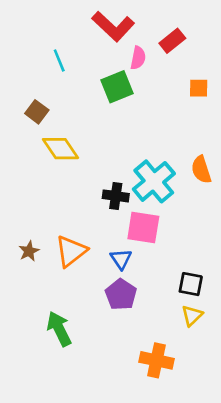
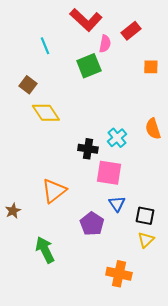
cyan cross: (154, 181) -> (117, 138), size x0.6
brown star: (29, 251) -> (13, 211), moved
blue triangle: (121, 259) -> (117, 204), moved

